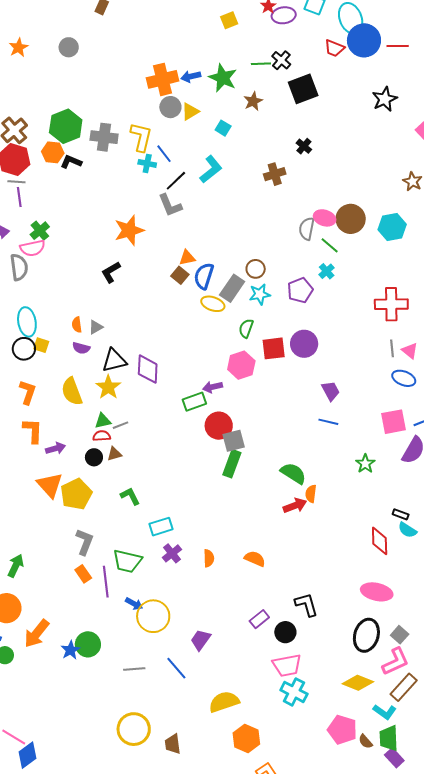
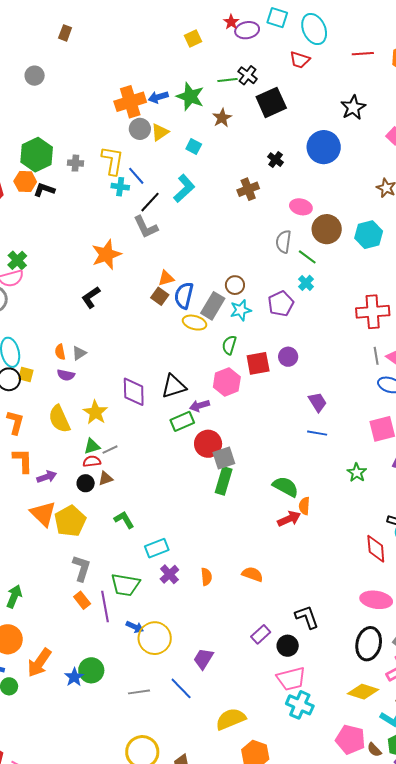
blue circle: (364, 40) -> (324, 147), moved
gray cross: (104, 137) -> (75, 163), size x0.6
pink ellipse: (325, 218) -> (301, 207), moved
purple circle: (304, 344) -> (288, 357), size x0.7
black triangle: (114, 361) -> (174, 386), moved

